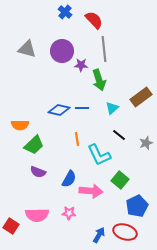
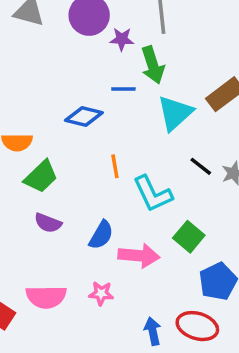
blue line: (82, 108) -> (123, 89), moved
cyan triangle: (112, 108) -> (175, 113), size x1.6
black line: (119, 135) -> (201, 166), moved
blue arrow: (99, 235) -> (153, 331), turned -42

